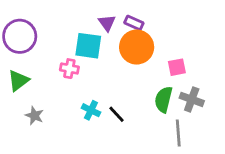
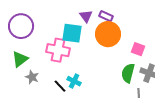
pink square: (177, 67) -> (138, 49), turned 32
pink cross: (69, 69) -> (58, 50), size x1.6
black line: (116, 114) -> (60, 86), moved
gray star: (34, 116) -> (32, 77), moved

